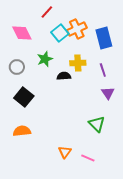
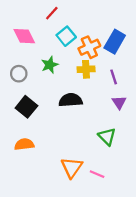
orange cross: (77, 29) -> (89, 47), moved
blue rectangle: (104, 38) -> (115, 42), turned 45
black semicircle: (64, 76) -> (71, 100), moved, size x1.5
orange triangle: (65, 152) -> (72, 167), size x1.5

